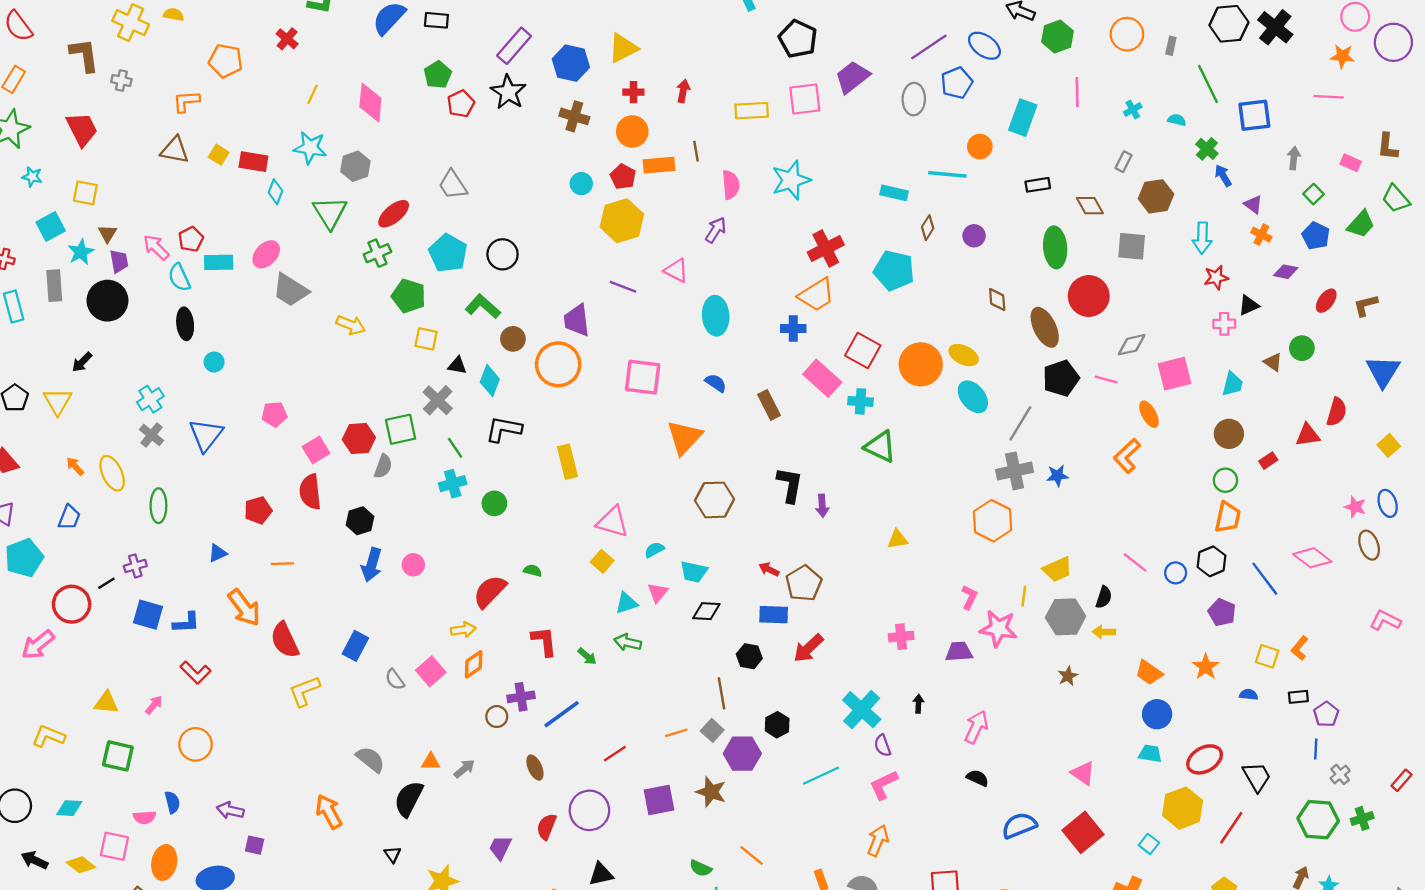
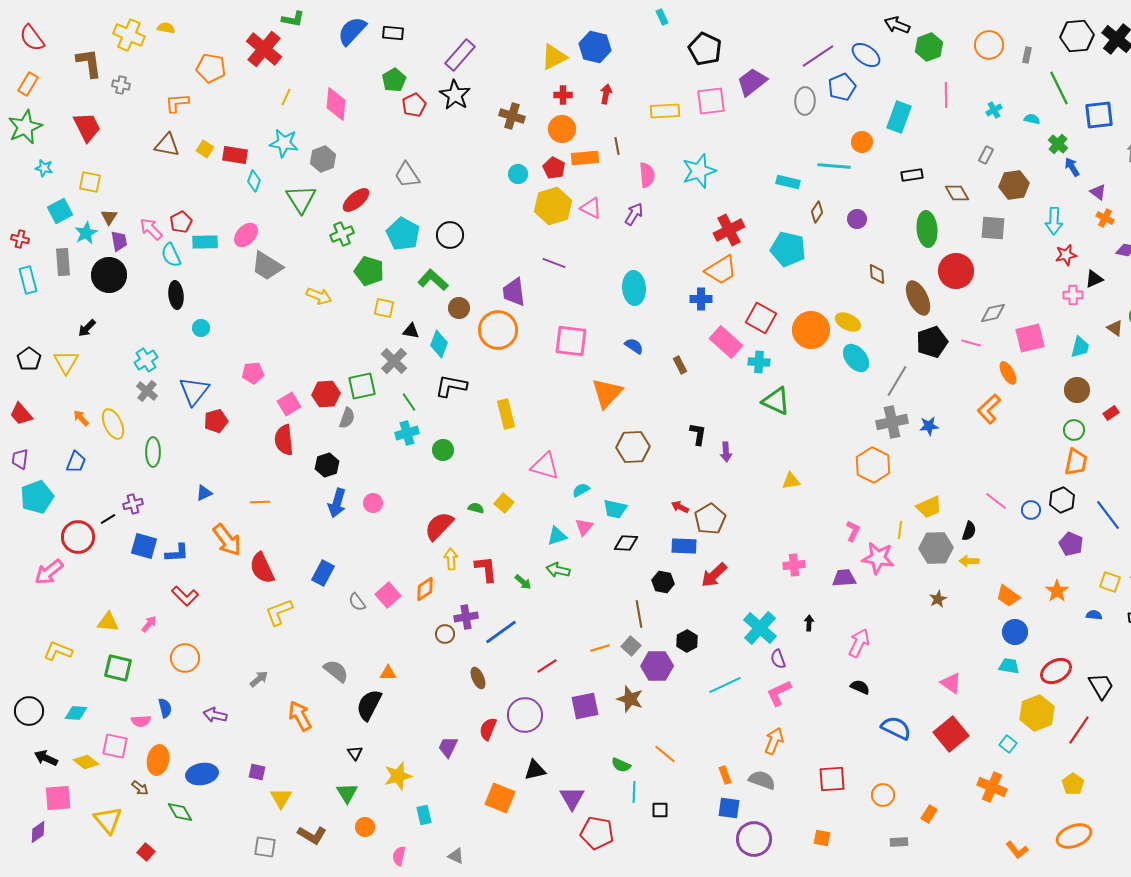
red cross: (287, 39) -> (264, 49), size x1.8
blue hexagon: (571, 63) -> (595, 47), moved
pink triangle: (676, 271) -> (591, 208), moved
brown rectangle: (769, 405) -> (680, 365), size x0.7
black L-shape: (790, 485) -> (698, 434), size x0.7
red pentagon: (258, 510) -> (216, 421), moved
yellow square: (602, 561) -> (504, 503), moved
yellow arrow: (463, 630) -> (451, 559), moved, turned -85
gray arrow: (464, 769) -> (259, 679), moved
blue semicircle: (1019, 825) -> (896, 728), turned 48
purple square: (255, 845) -> (257, 772), moved

